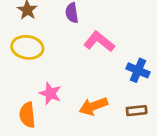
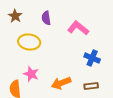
pink L-shape: (99, 42) -> (78, 28), moved
yellow ellipse: (27, 47) -> (29, 42), moved

